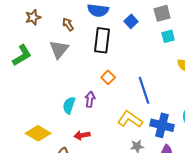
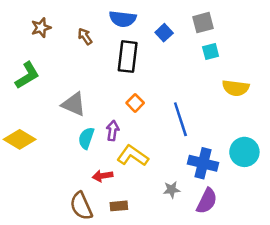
gray triangle: (59, 49) -> (74, 104), moved, turned -45
yellow L-shape: (130, 119) -> (133, 156), moved
yellow diamond: (38, 133) -> (20, 139), moved

